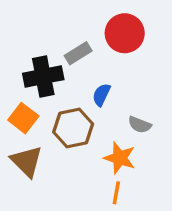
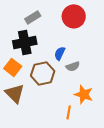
gray rectangle: (78, 53) -> (33, 17), moved
gray semicircle: (140, 125) -> (73, 66), moved, turned -40
orange star: (120, 158) -> (84, 94), moved

